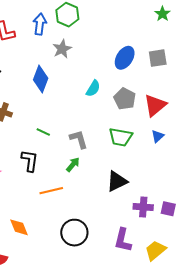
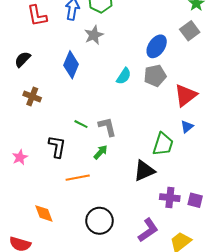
gray square: (158, 58) -> (190, 31), moved, turned -30
gray pentagon: (125, 99) -> (155, 76), moved, turned 30
green line: (43, 132) -> (81, 124), moved
green trapezoid: (121, 137) -> (163, 144), moved, turned -85
purple L-shape: (123, 240) -> (148, 230), turned -140

